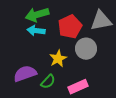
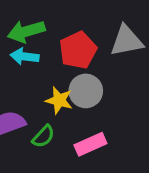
gray circle: (86, 49) -> (86, 91), moved
yellow star: (58, 59) -> (59, 100), turned -30

